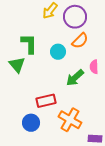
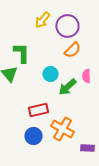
cyan circle: (58, 52) -> (50, 74), moved
blue circle: (31, 123) -> (33, 136), moved

